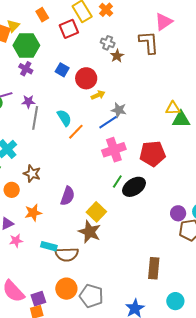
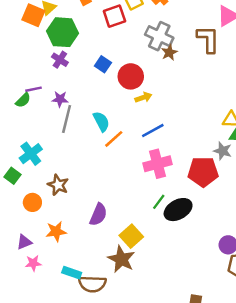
gray cross: (108, 43) -> (159, 36), size x1.6
gray star: (119, 110) -> (223, 151), moved

